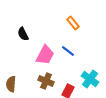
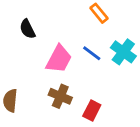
cyan cross: (90, 79) -> (123, 52), moved

